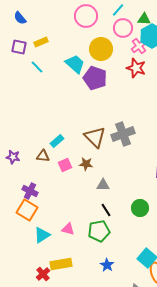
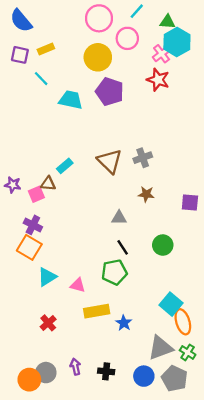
blue semicircle: (20, 18) -> (21, 21), size x1.5
pink circle: (123, 28) -> (127, 38), moved
yellow circle: (101, 49) -> (98, 57), moved
cyan trapezoid: (75, 64) -> (71, 100), moved, turned -30
gray cross: (123, 134) -> (143, 158), size x0.7
brown star: (86, 164) -> (146, 194), moved
pink square: (65, 165) -> (36, 194), moved
pink triangle: (68, 229) -> (78, 285), moved
yellow rectangle: (61, 264) -> (97, 311), moved
blue star: (107, 265) -> (124, 323), moved

